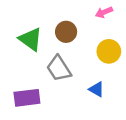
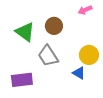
yellow circle: (109, 51) -> (89, 55), moved

